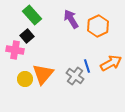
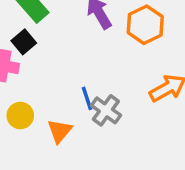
blue line: (87, 66) -> (87, 98), moved
orange triangle: (43, 74) -> (60, 131), moved, size x0.7

